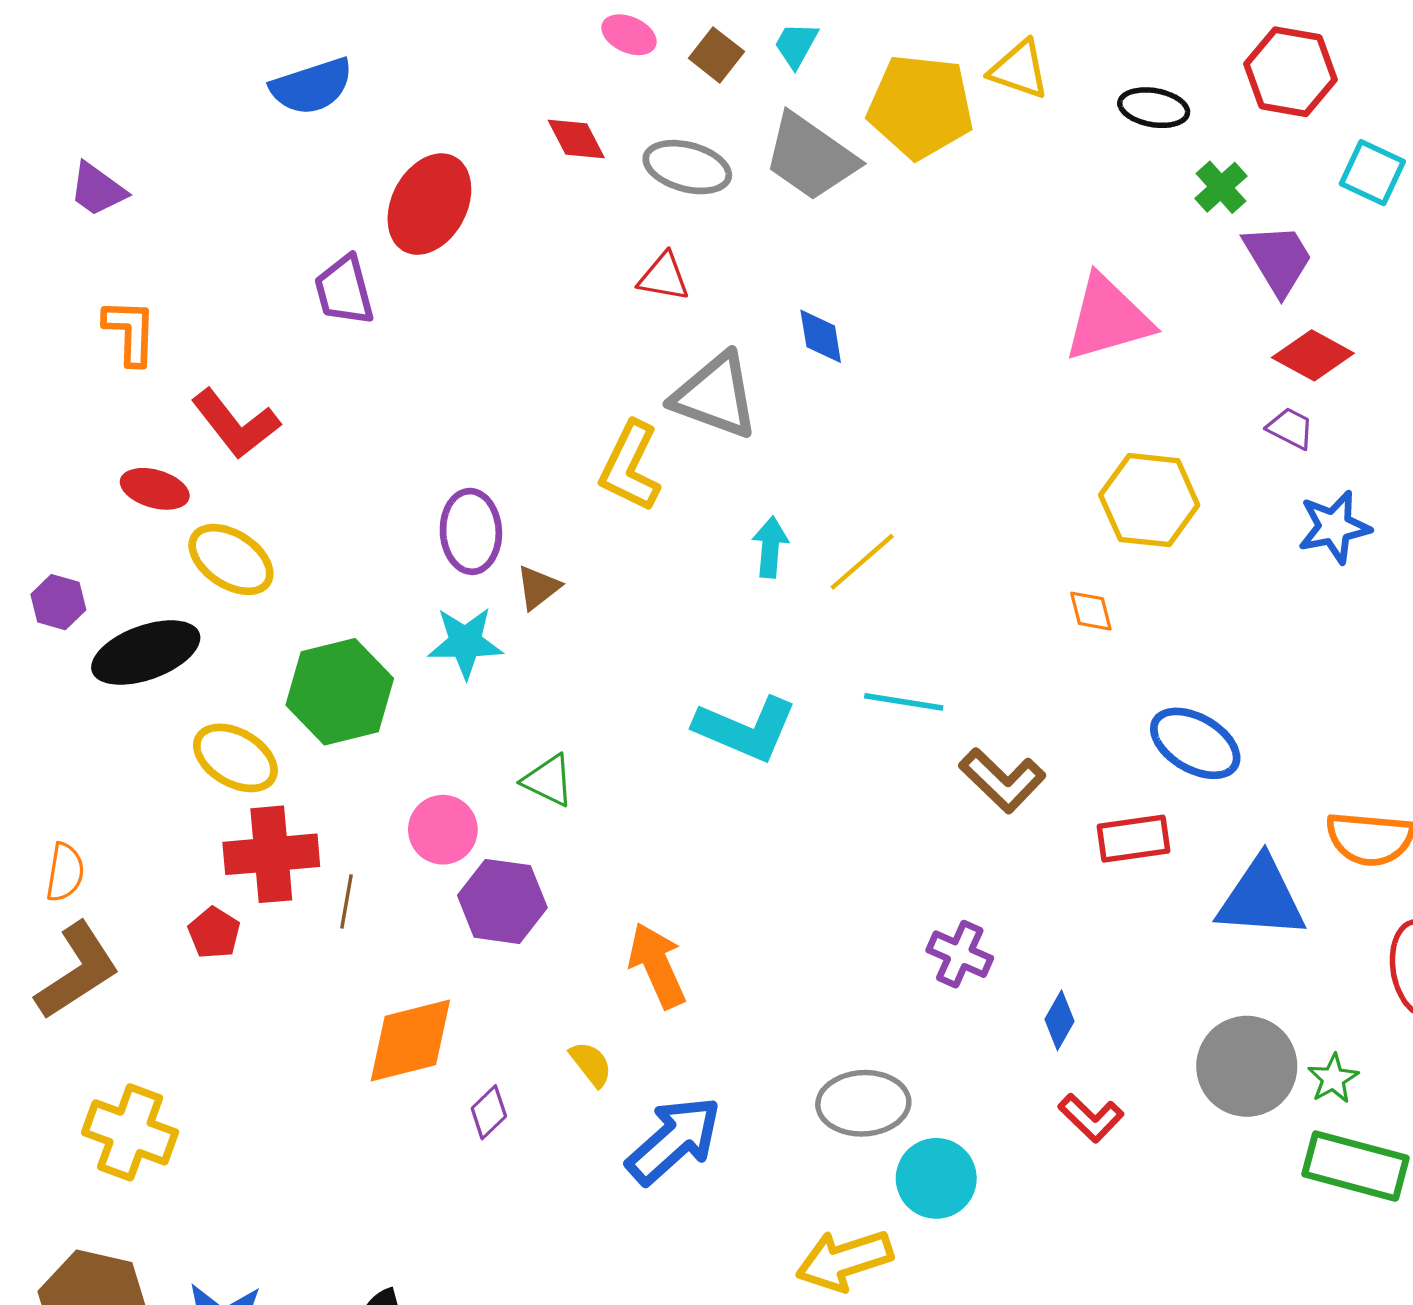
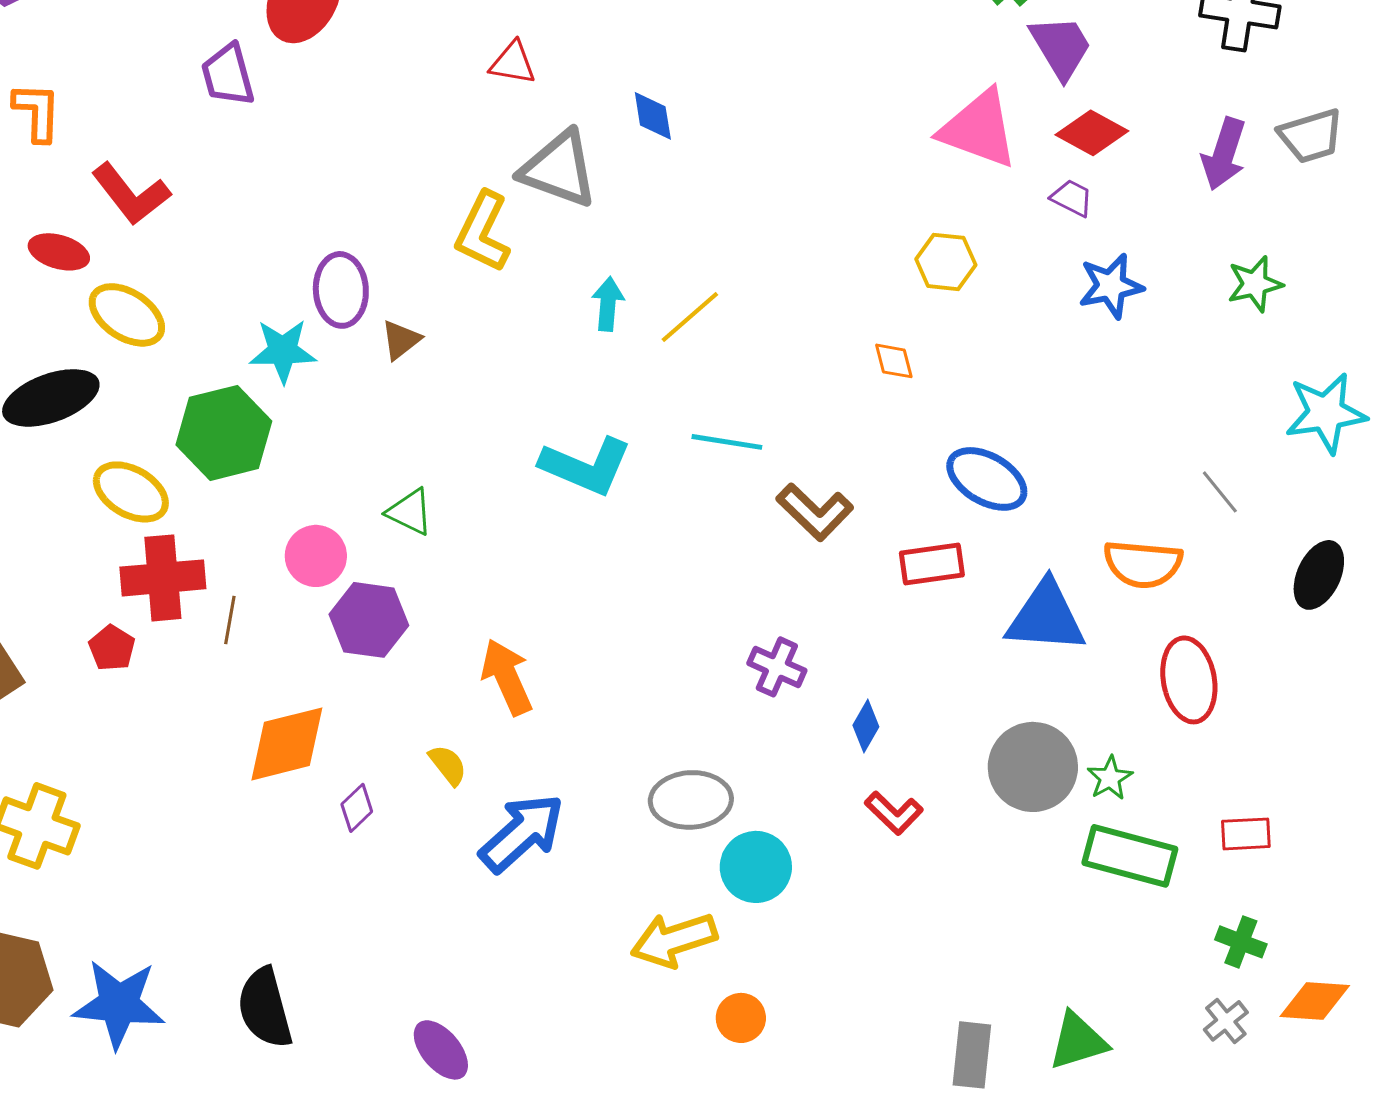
pink triangle: (1108, 318) -> (979, 129), moved, turned 36
yellow hexagon: (1149, 500) -> (946, 262), size x0.7
cyan star: (465, 642) -> (283, 351), moved

